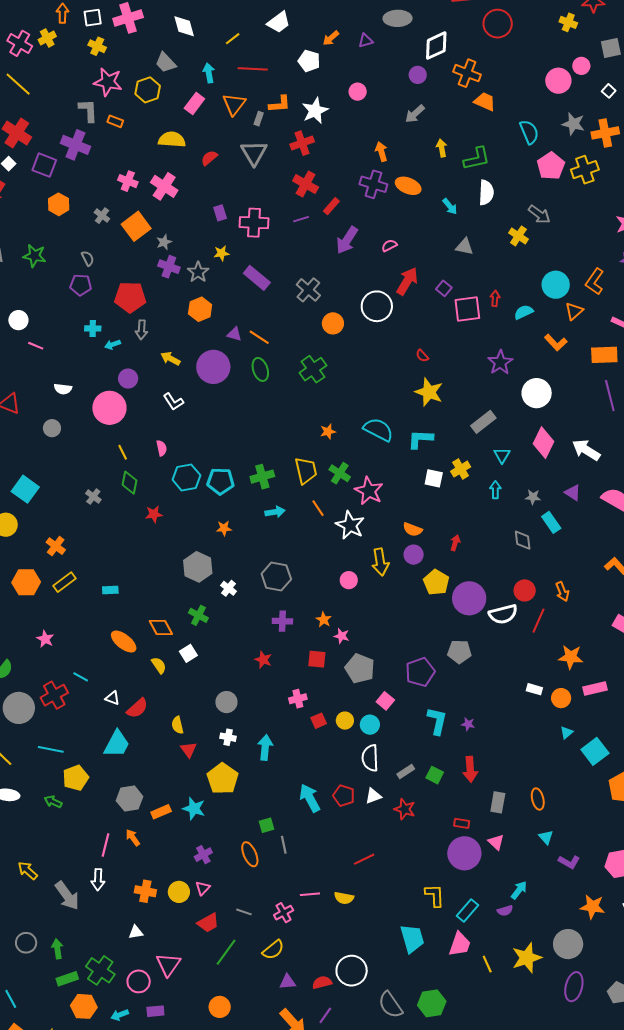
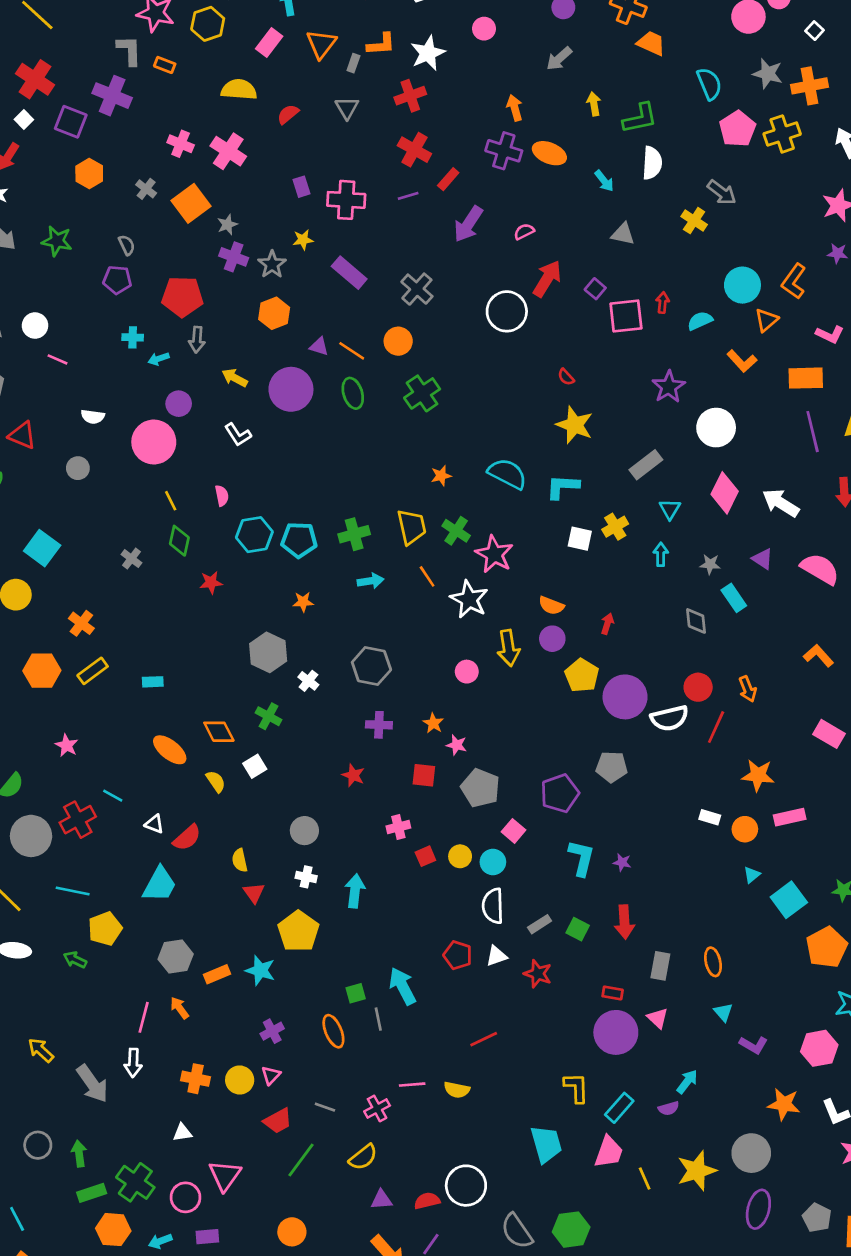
gray triangle: (254, 153) -> (347, 108), size x0.7
orange circle: (333, 323) -> (398, 341), moved
cyan arrow: (310, 798) -> (403, 986), moved

